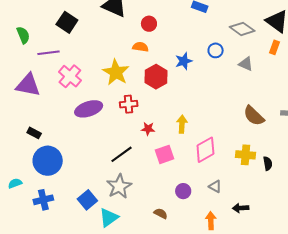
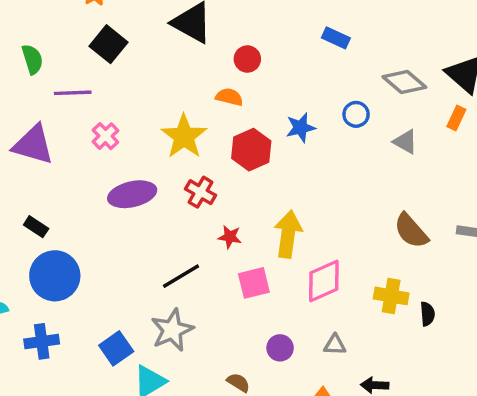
pink cross: (70, 76) -> (105, 136), size x0.7
red cross: (129, 104) -> (201, 192), turned 30
yellow arrow: (182, 124) -> (288, 234), size x1.5
gray triangle: (215, 186) -> (335, 345), turned -32

